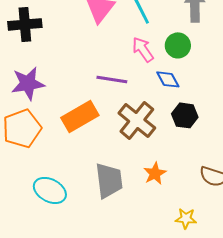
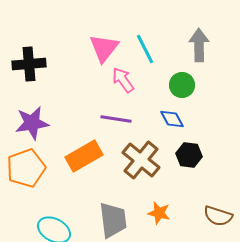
pink arrow: (143, 49) -> (123, 80), moved
orange star: (155, 173) -> (159, 213), turned -30

